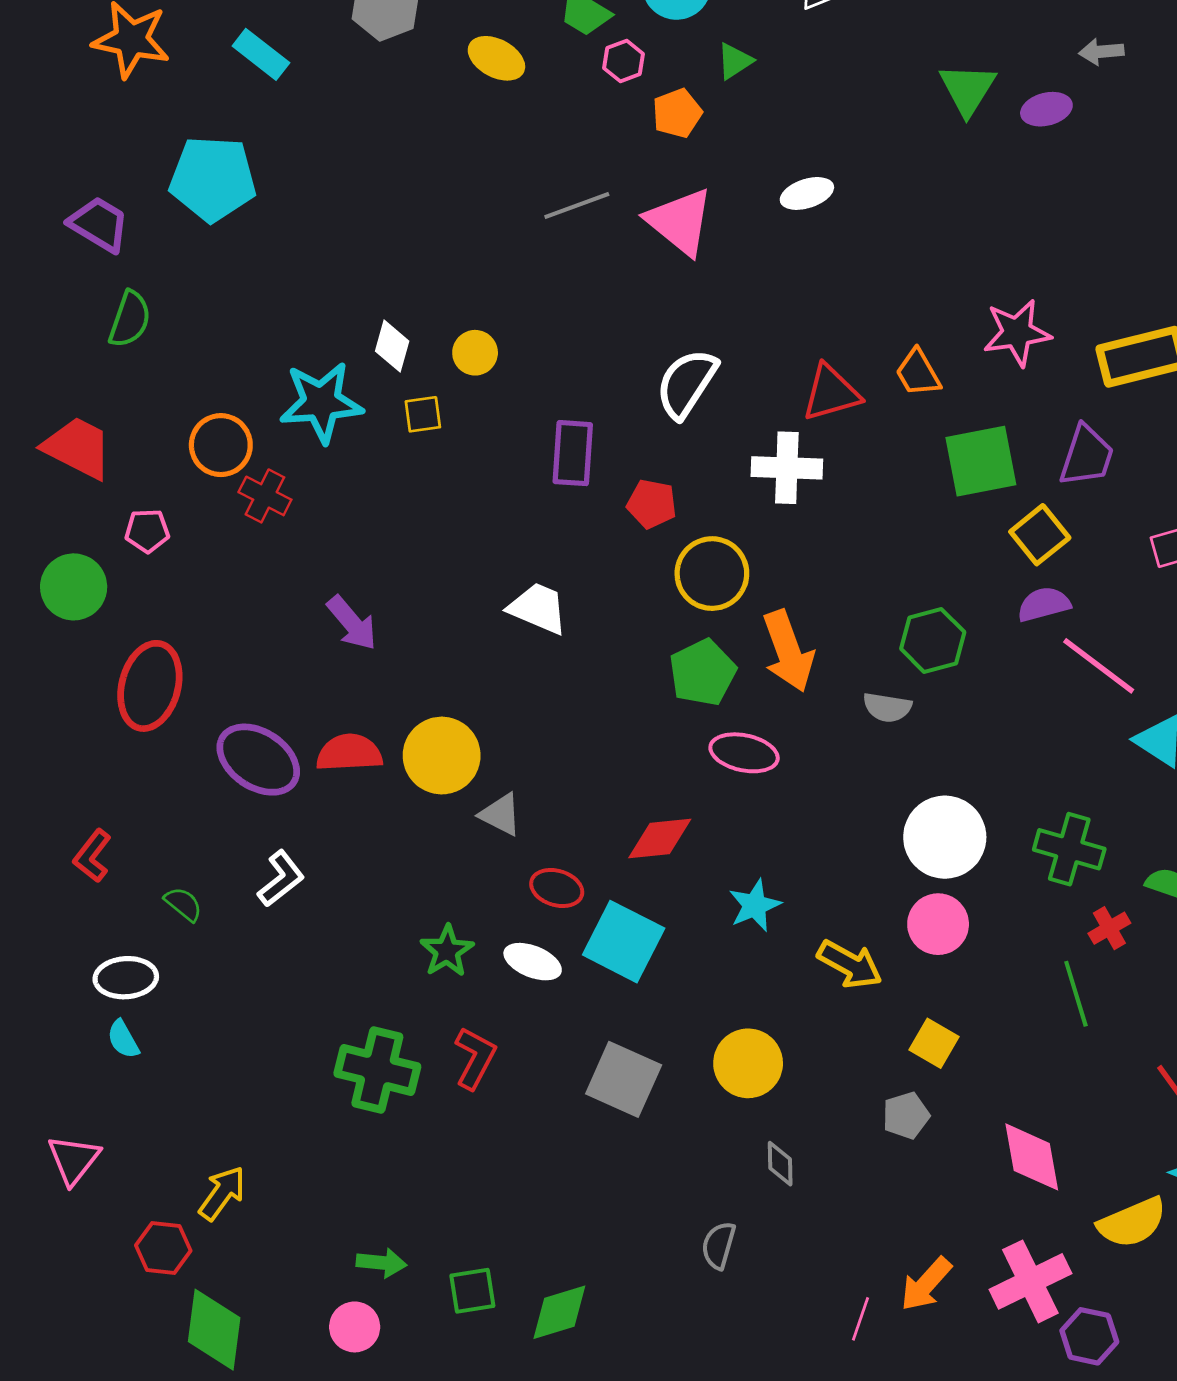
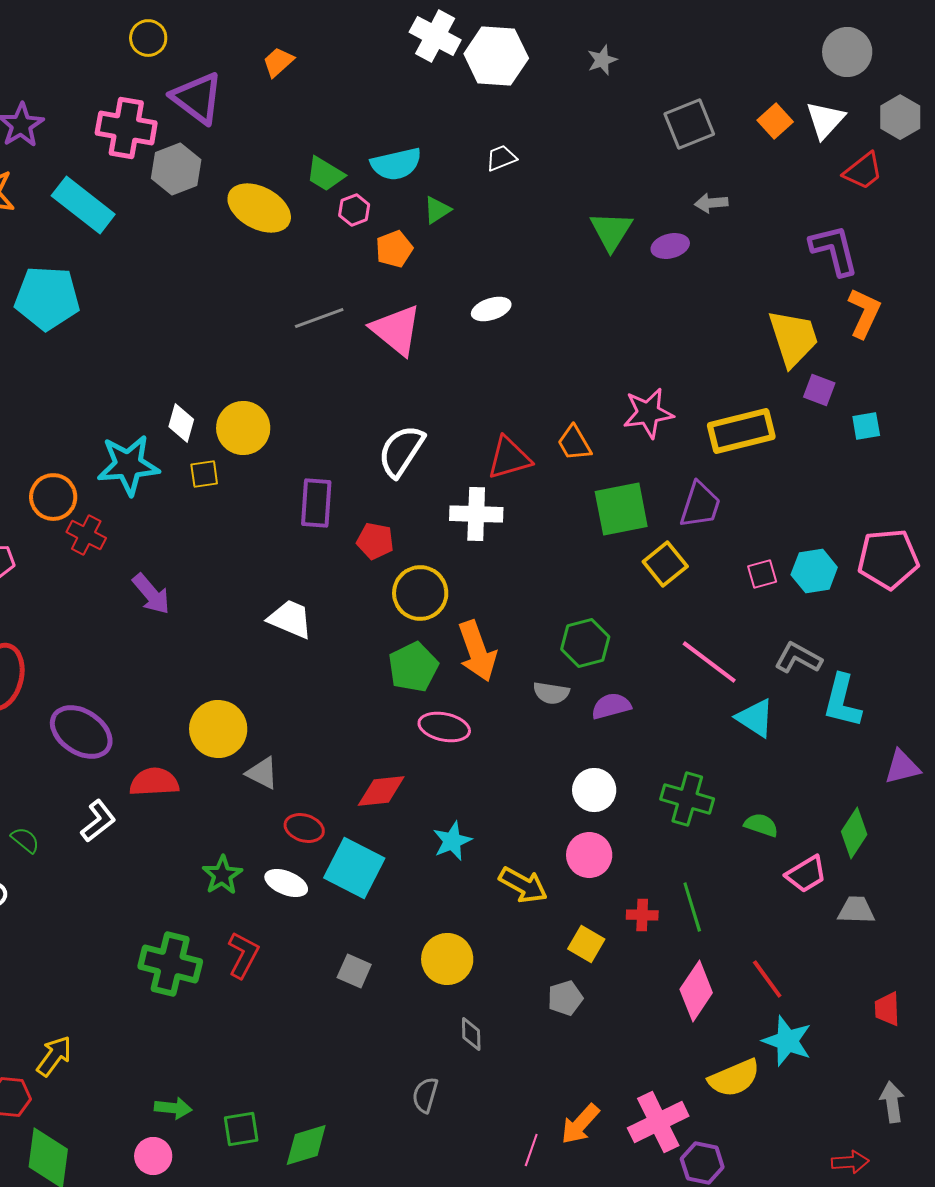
cyan rectangle: (261, 54) -> (83, 205), size x1.5
yellow ellipse: (496, 58) -> (259, 208), size x1.5
yellow circle: (475, 353) -> (243, 428), size x1.6
purple semicircle: (1044, 604) -> (611, 706), moved
purple arrow: (352, 623) -> (151, 594), moved
red semicircle: (349, 753) -> (154, 782), moved
white circle: (945, 837) -> (594, 790), size x0.7
red cross: (1109, 928) -> (642, 915), moved, turned 32
gray square: (624, 1079) -> (354, 971), size x0.6
pink diamond: (1032, 1157) -> (696, 991), moved, turned 44

